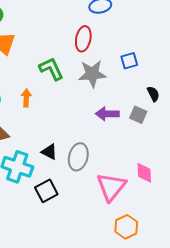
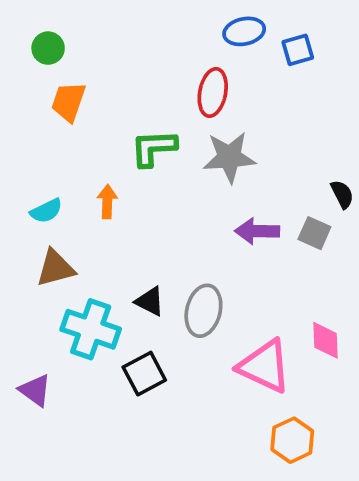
blue square: (129, 61) -> (298, 50), moved
green L-shape: (51, 69) -> (154, 148), turned -68
pink triangle: (111, 187) -> (264, 366), turned -44

